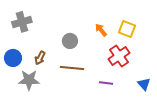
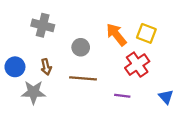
gray cross: (22, 22) -> (43, 25), moved, turned 30
orange arrow: (101, 30) -> (116, 35), size x1.5
brown arrow: (40, 58) -> (46, 67), turned -40

